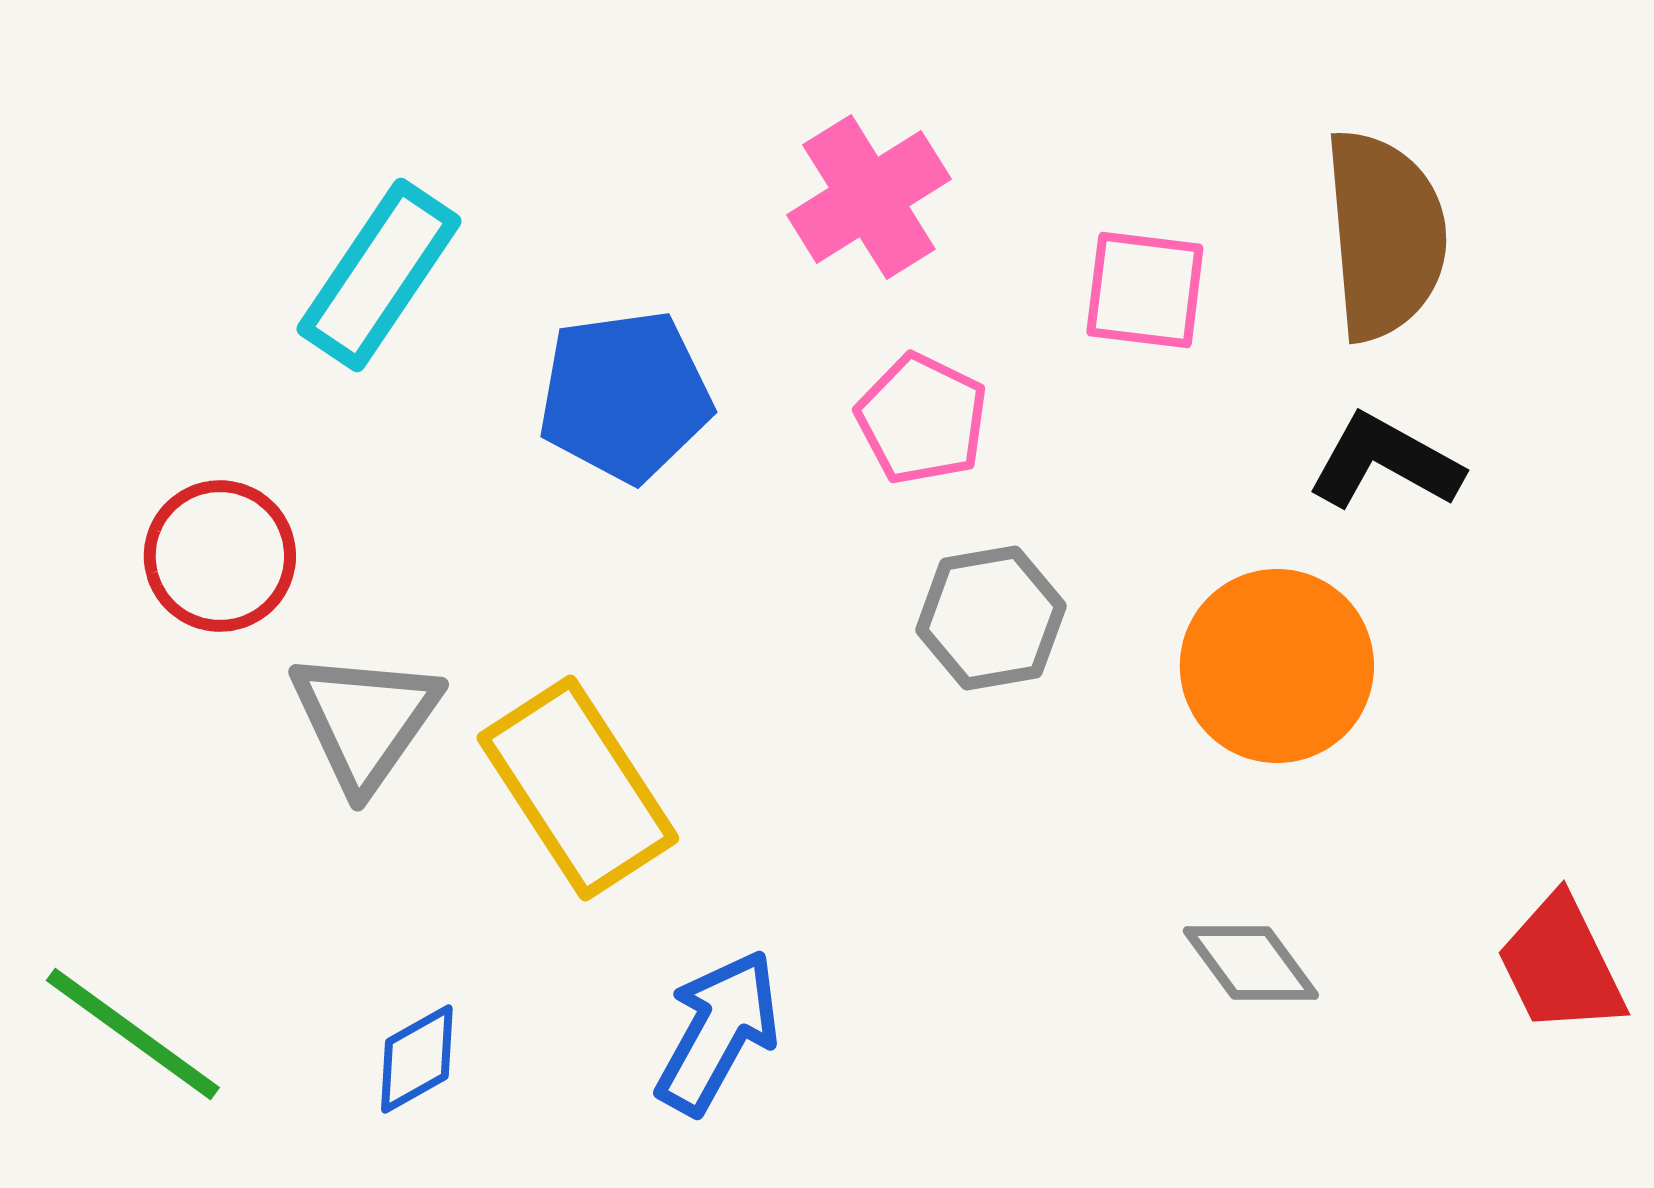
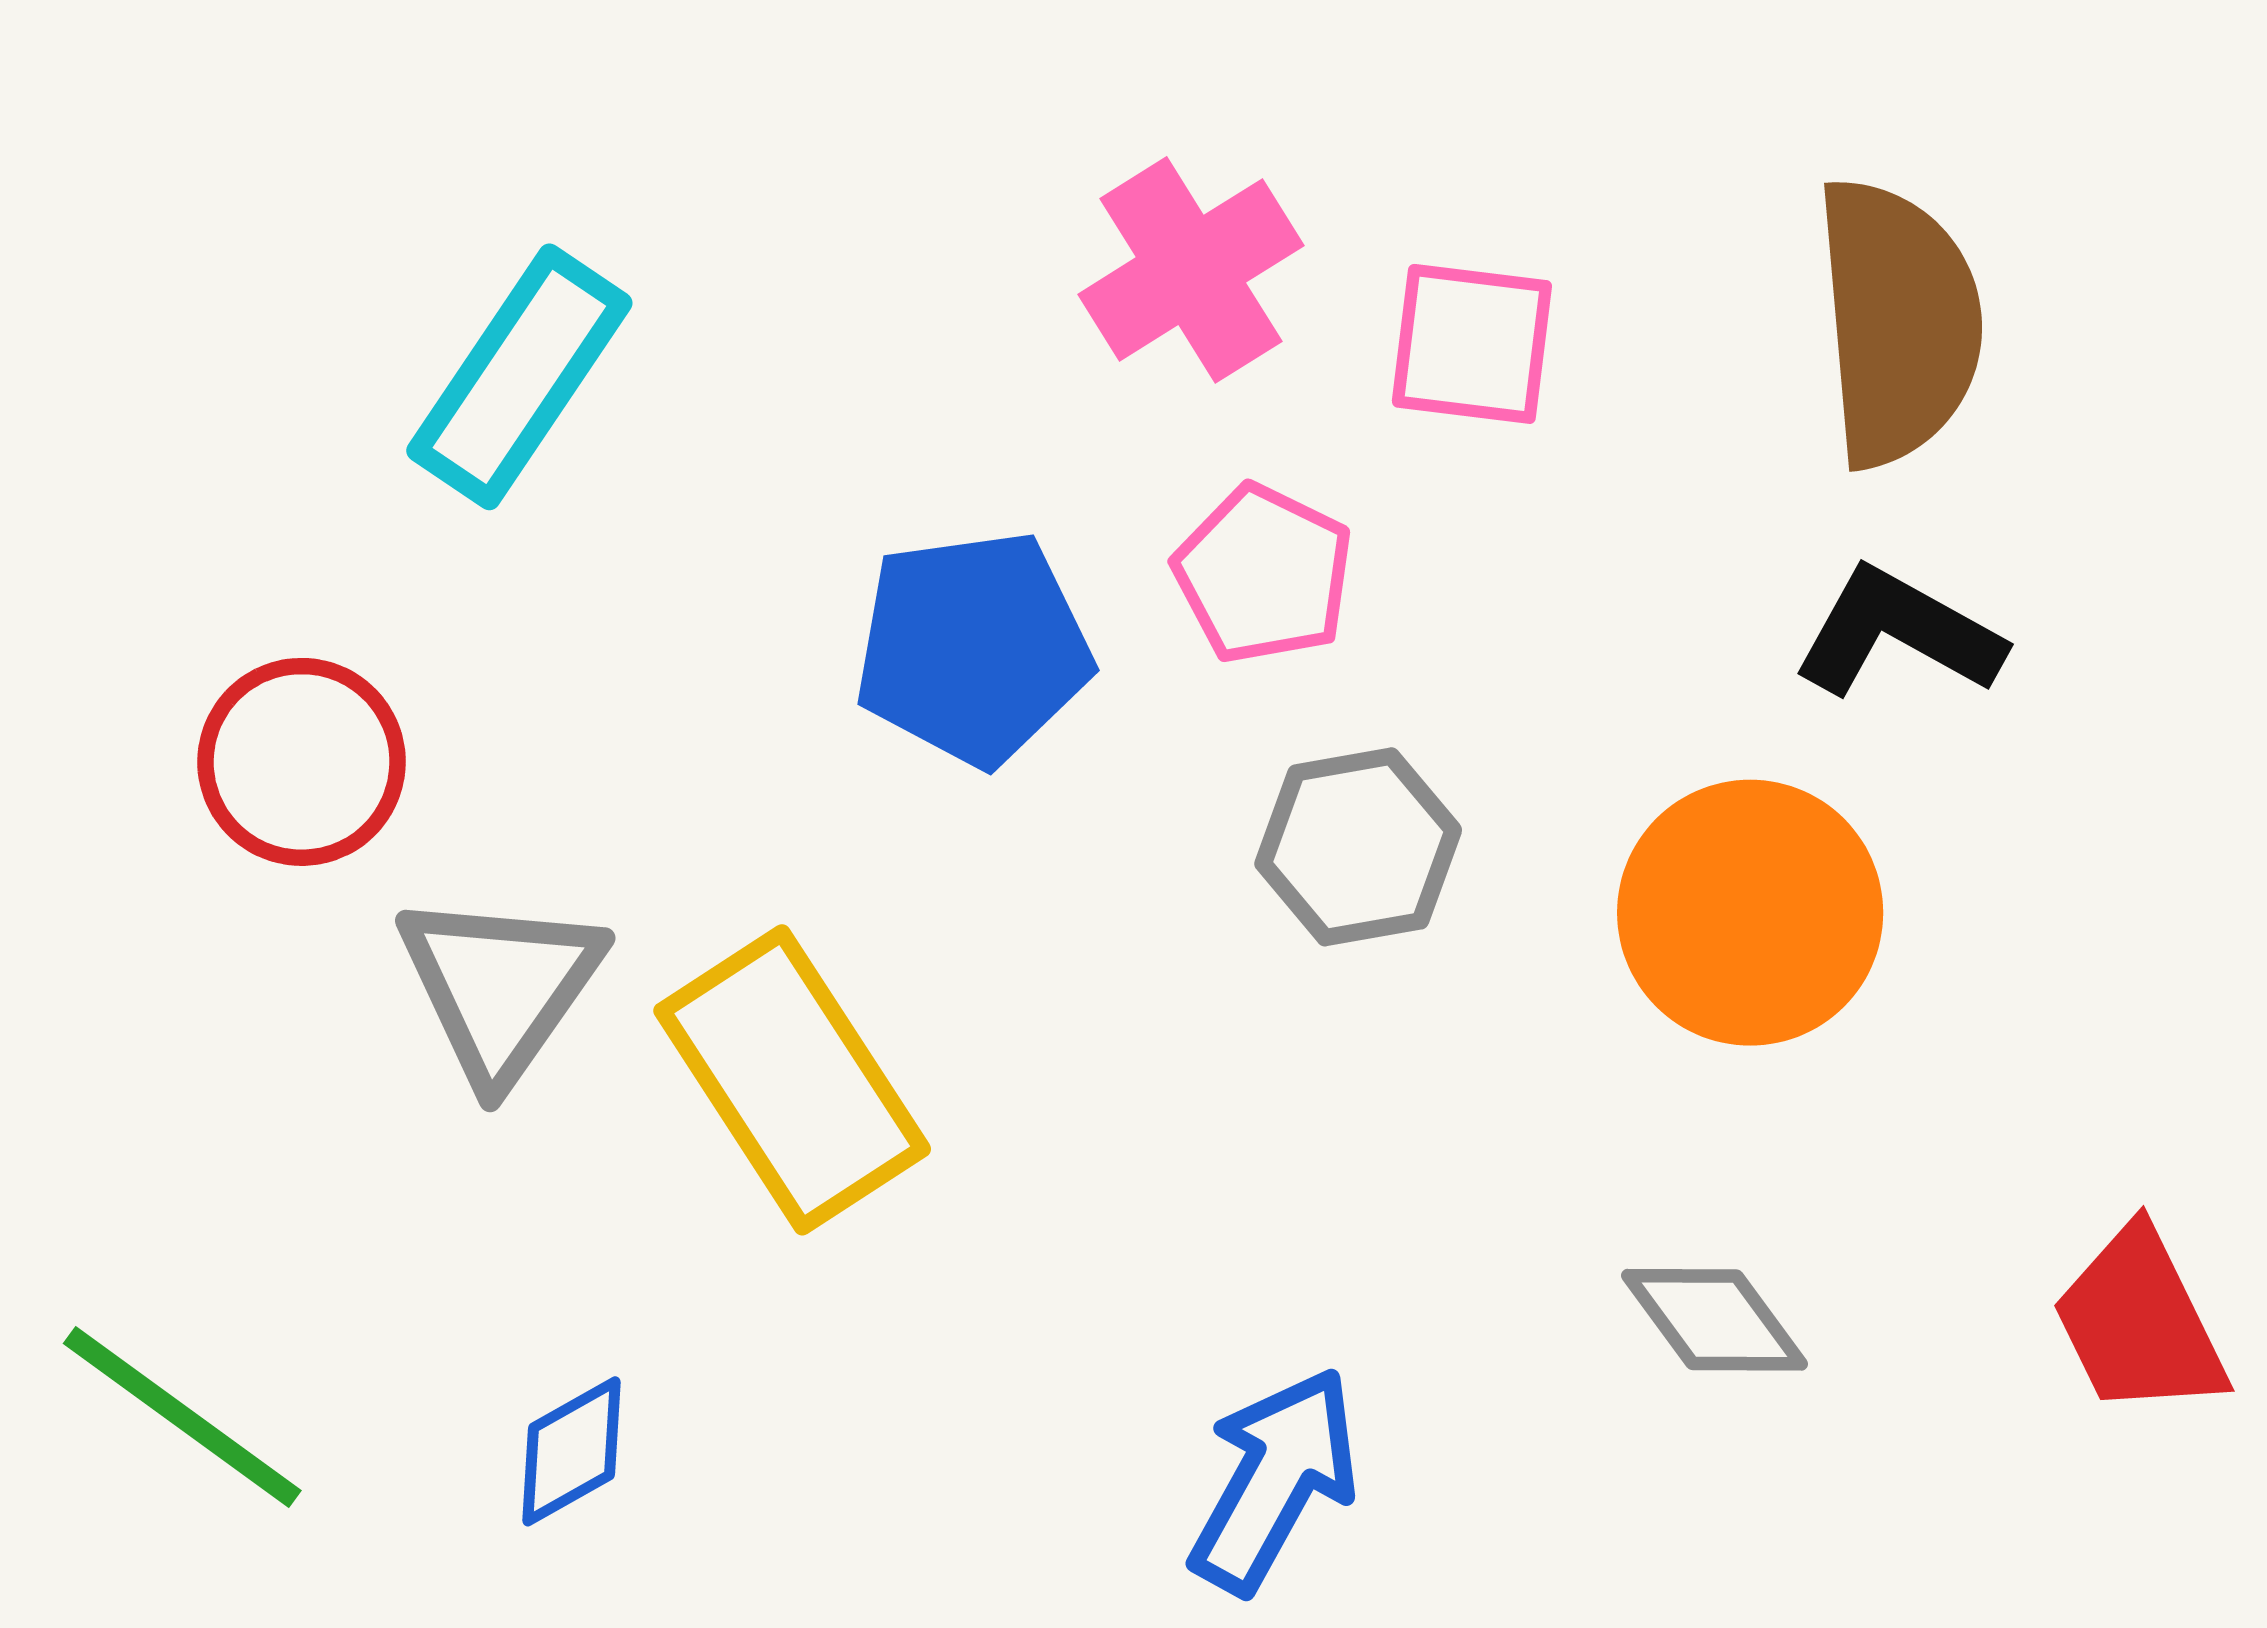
pink square: (1145, 290) -> (1472, 344), moved
blue pentagon: (625, 396) -> (973, 648), moved
blue arrow: (718, 1032) -> (1275, 1480), moved

